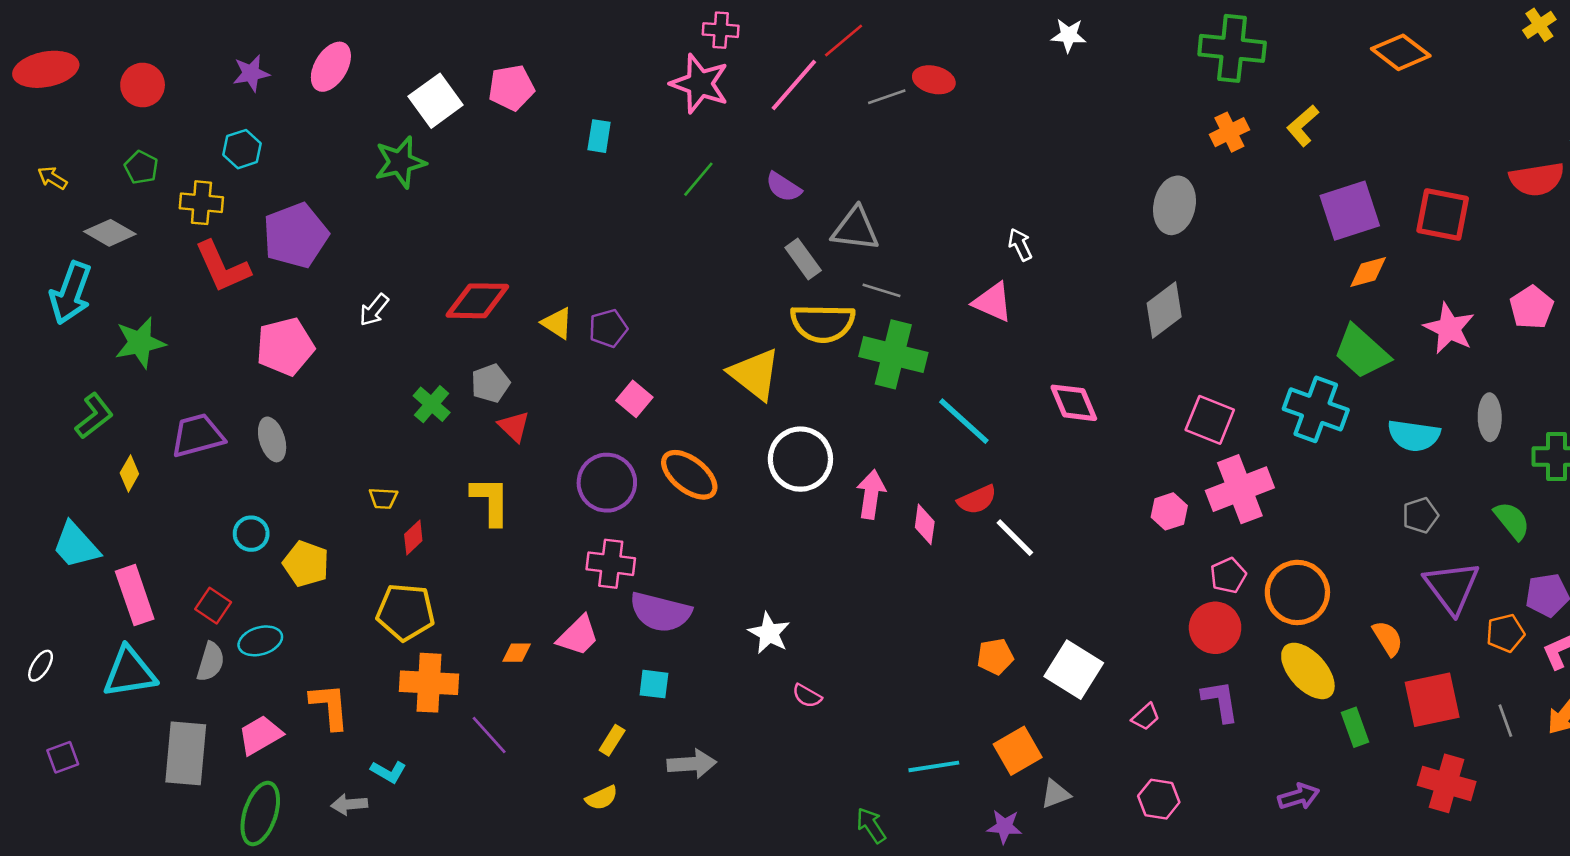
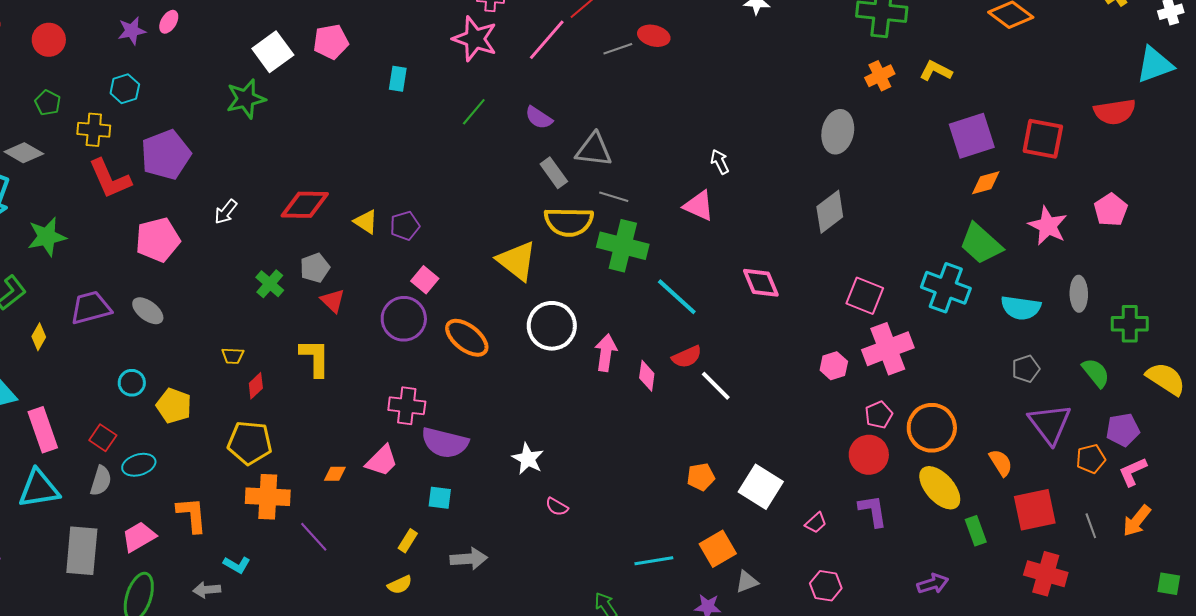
pink ellipse: (331, 67) -> (169, 22), moved, size x0.6
yellow L-shape: (1303, 126) -> (936, 71), turned 68
gray ellipse: (272, 439) -> (148, 311), turned -36
purple circle: (607, 483) -> (404, 319), moved

